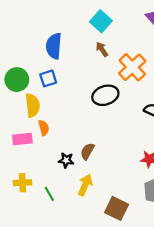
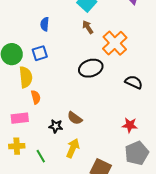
blue semicircle: (54, 46) -> (45, 24), size x0.6
pink rectangle: (22, 139) -> (20, 118), moved
brown semicircle: (87, 151) -> (75, 118), turned -84

